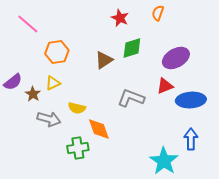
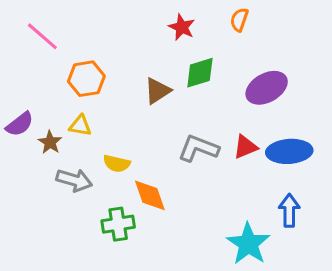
yellow triangle: (53, 83) -> (80, 126), turned 35
red triangle: (165, 86) -> (245, 147), moved

